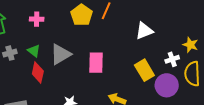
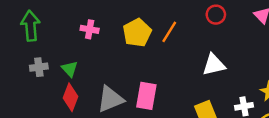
pink cross: (37, 19) -> (90, 29), moved
gray triangle: (61, 54) -> (110, 99), moved

